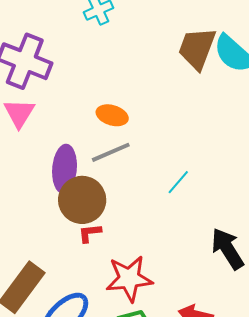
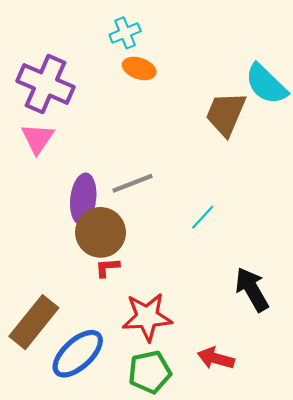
brown trapezoid: (197, 48) -> (226, 114), moved
orange ellipse: (112, 115) -> (139, 68), moved

